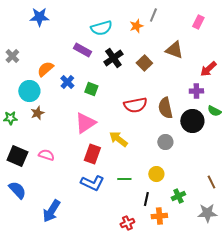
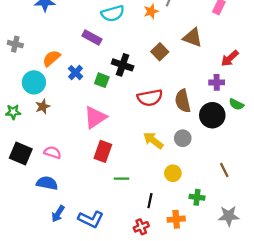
gray cross: (12, 56) -> (15, 44), turned -32
black cross: (113, 58) -> (123, 65), moved, turned -36
yellow arrow: (118, 139) -> (153, 140), moved
green line: (124, 179) -> (121, 179), moved
brown line: (211, 182) -> (224, 170), moved
blue L-shape: (92, 183) -> (91, 219), moved
blue semicircle: (17, 190) -> (47, 183), moved, turned -36
green cross: (178, 196) -> (197, 197), turned 32
black line: (146, 199) -> (150, 201), moved
blue arrow: (51, 211) -> (58, 214), size x0.7

